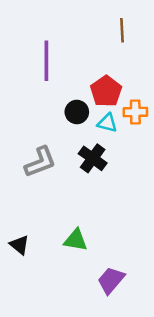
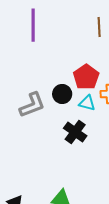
purple line: (46, 61) -> (33, 25), moved
gray L-shape: (40, 162) -> (32, 105), moved

